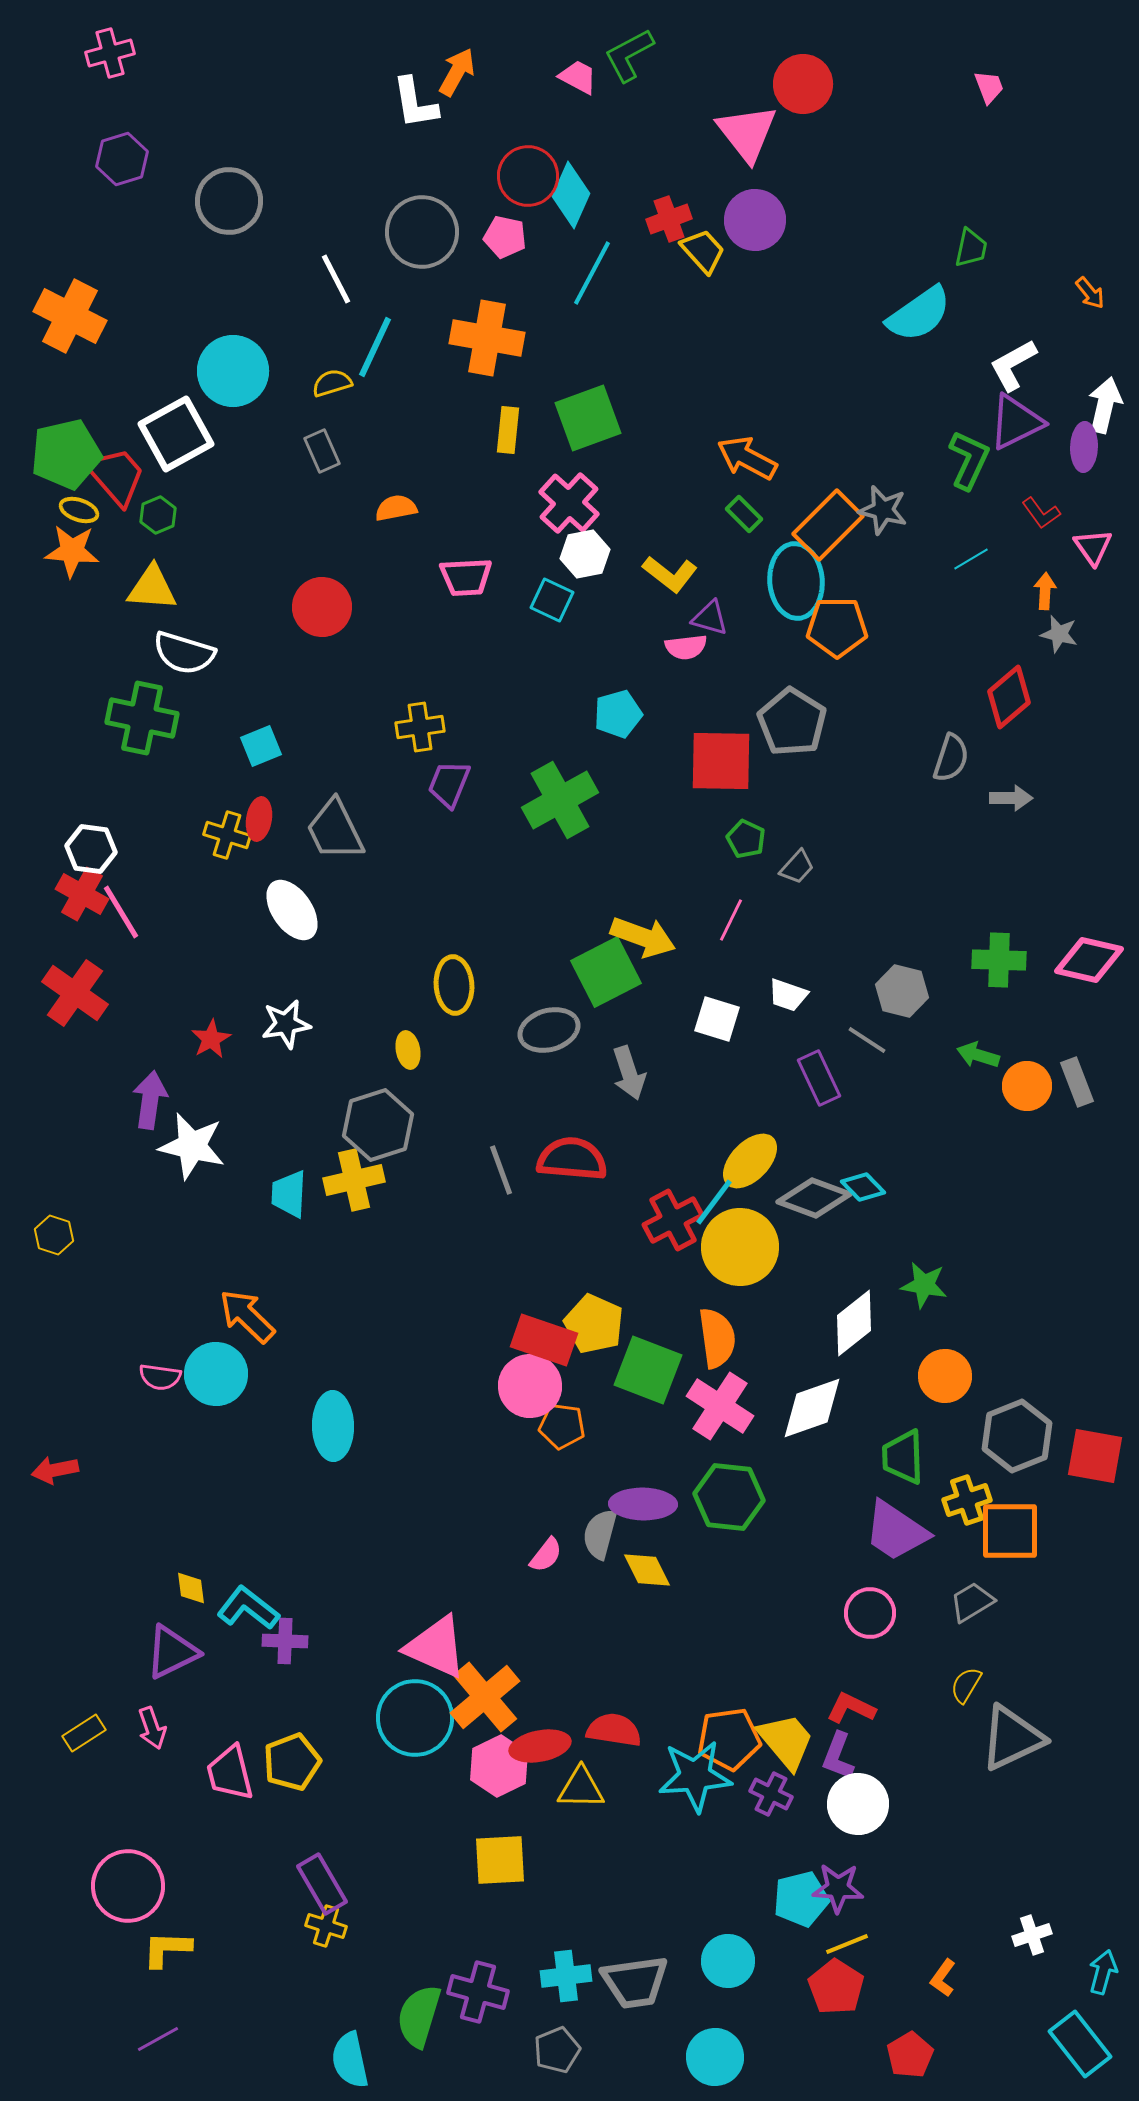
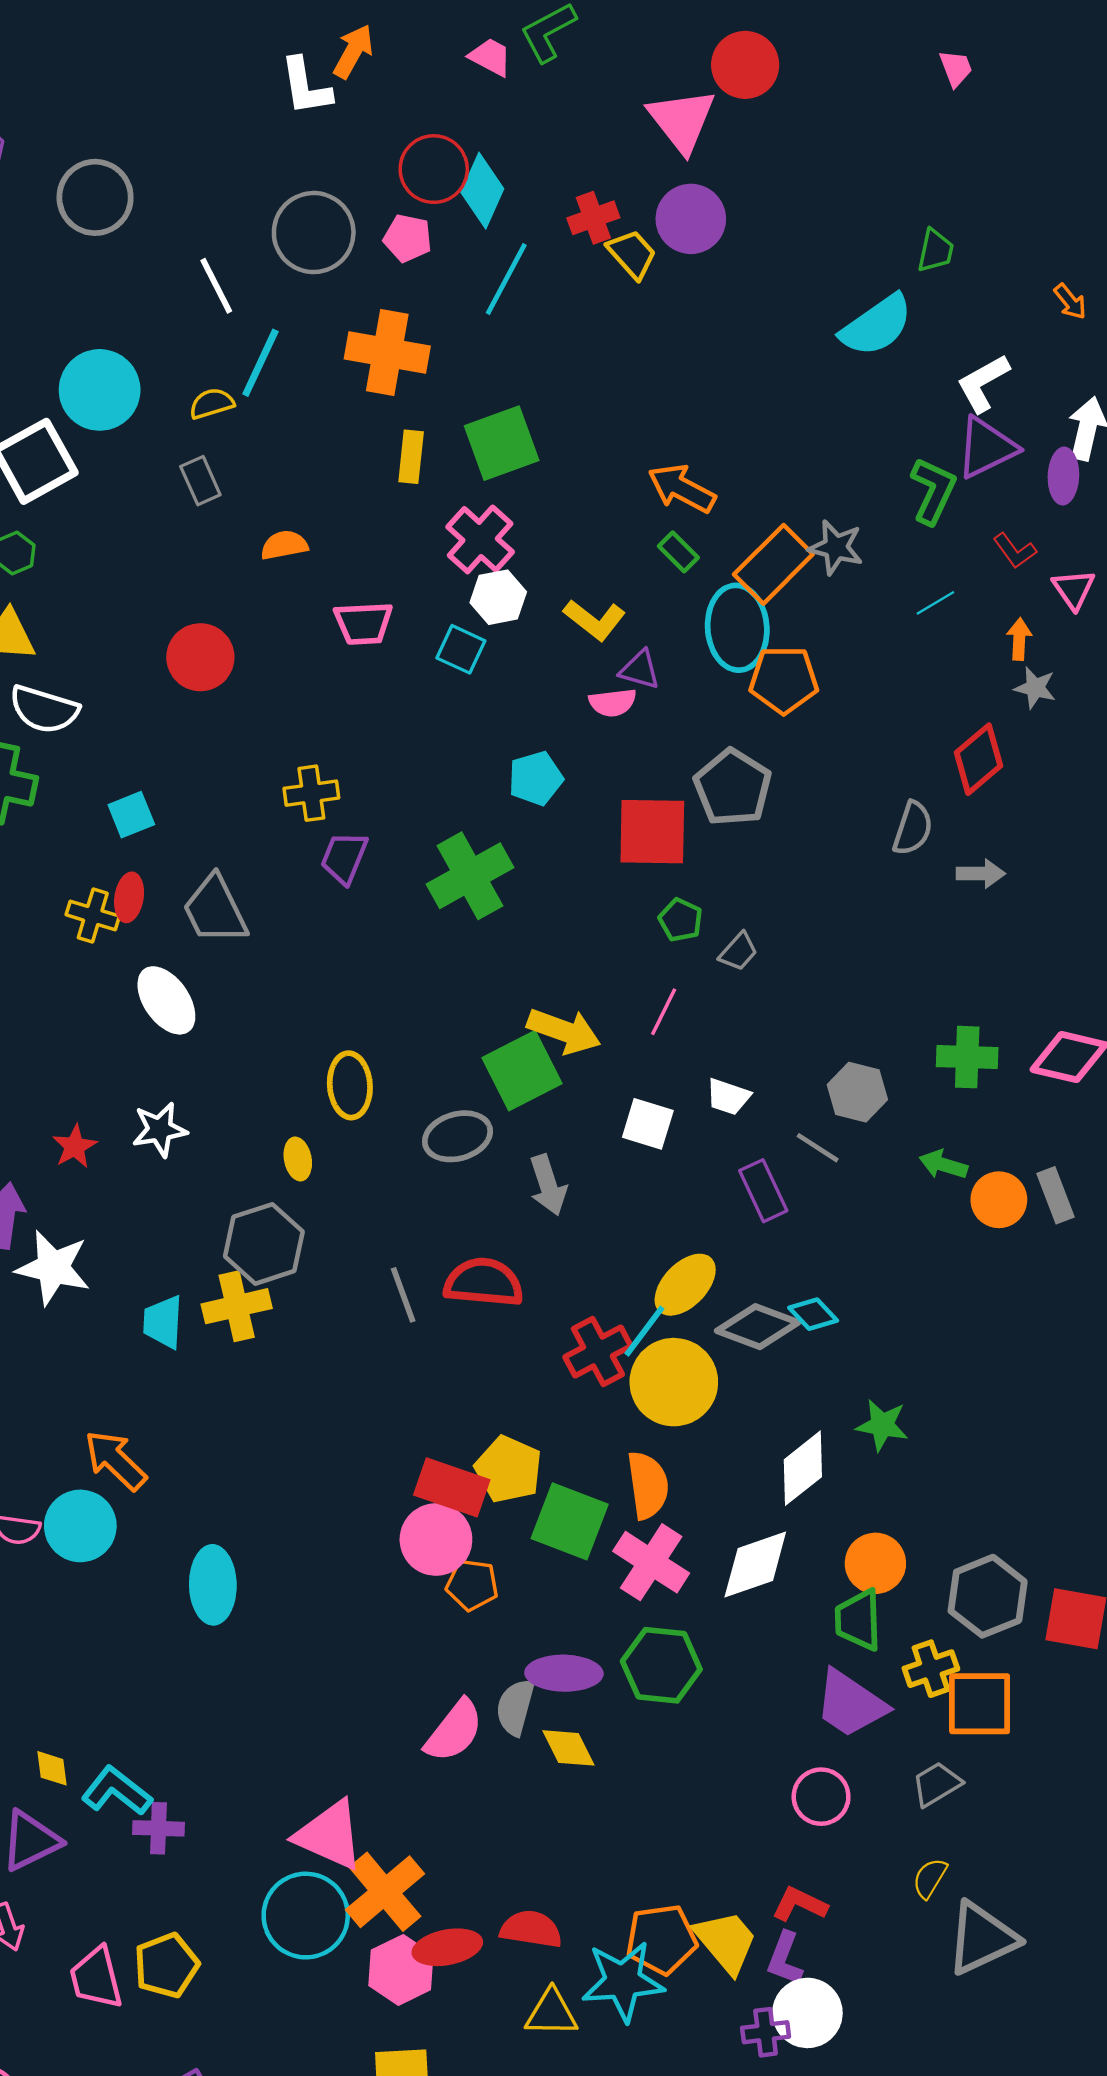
orange circle: (945, 1376) -> (875, 1563), moved
pink semicircle: (546, 1555) -> (454, 1731), size x1.6
yellow triangle: (581, 1788) -> (551, 2013), moved
purple cross: (771, 1794) -> (766, 2032), moved, turned -33

